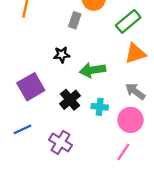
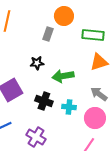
green rectangle: (128, 21) -> (93, 35), turned 45
black cross: (70, 100) -> (44, 101), turned -30

